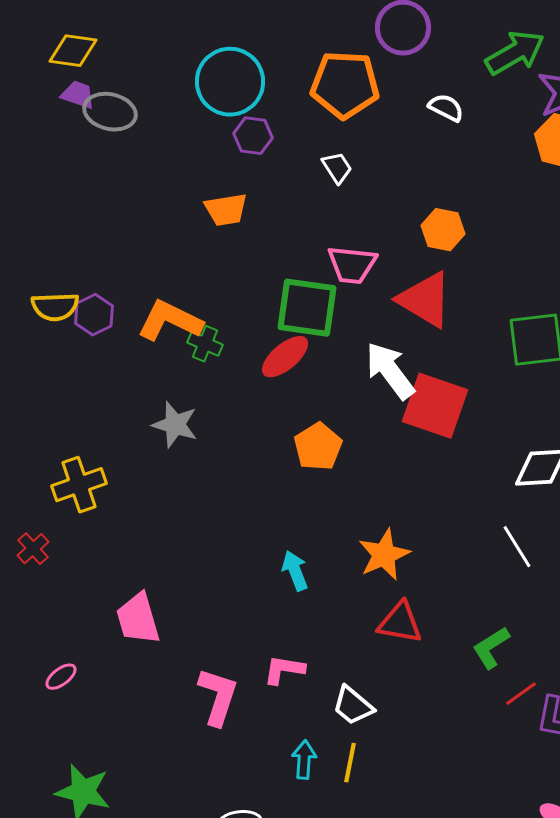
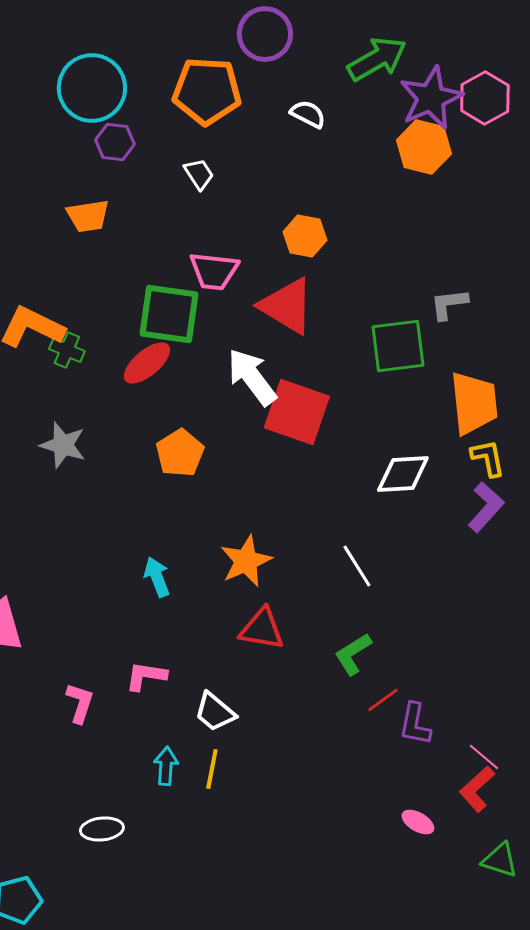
gray star: (175, 425) -> (63, 445), moved
white line: (517, 547) -> (357, 566), moved
pink L-shape: (218, 697) -> (80, 703), size x0.7

